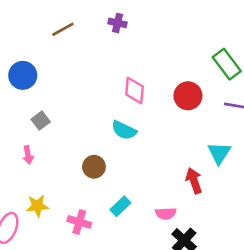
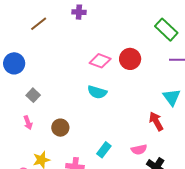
pink diamond: (135, 90) -> (100, 61), turned -65
red circle: (188, 96) -> (130, 59), moved
brown circle: (94, 167) -> (60, 128), moved

